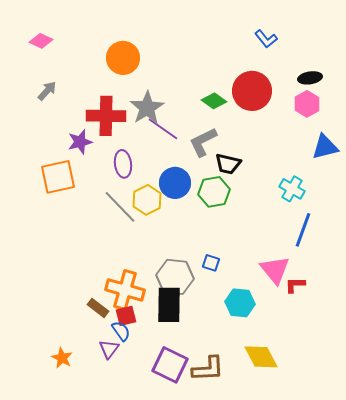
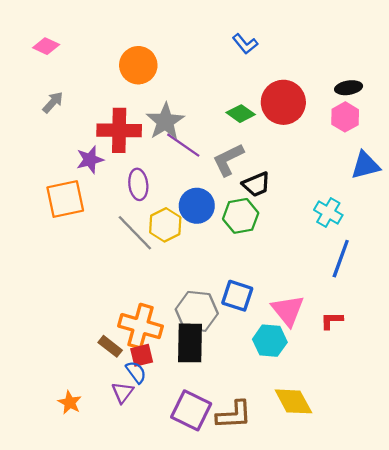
blue L-shape: (266, 39) -> (245, 44), moved
black trapezoid: (228, 164) -> (256, 184), turned -36
blue square: (211, 263) -> (237, 296), size x1.6
pink triangle: (275, 270) -> (288, 310), moved

